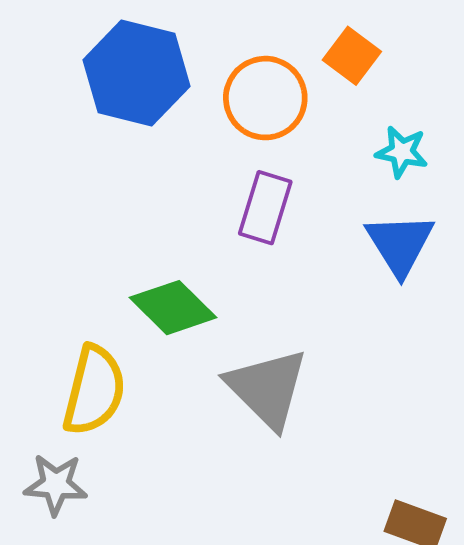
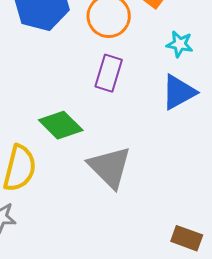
blue triangle: (400, 244) -> (179, 92), turned 33

